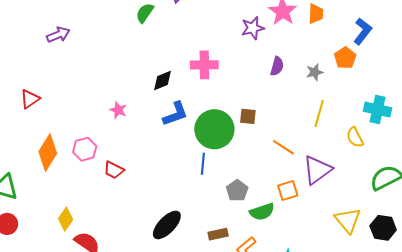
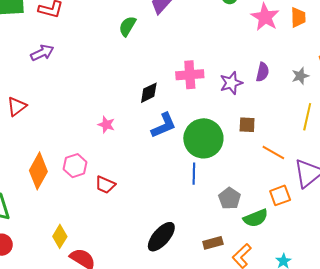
purple star: (253, 28) -> (231, 83), moved
red triangle: (30, 99) -> (17, 106), moved
brown square: (248, 116) -> (247, 125), moved

